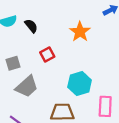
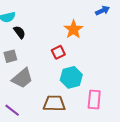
black semicircle: (31, 26) -> (19, 32), moved
red square: (47, 54) -> (58, 52), moved

